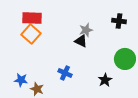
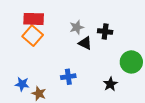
black cross: (119, 21) -> (105, 32), moved
gray star: (86, 30) -> (77, 27), moved
blue cross: (65, 73) -> (68, 77), turned -32

